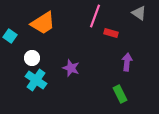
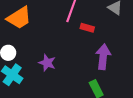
purple arrow: (127, 62) -> (103, 57), size x1.4

